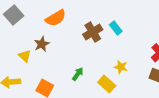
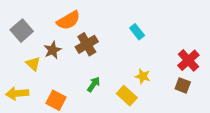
gray square: (14, 15) -> (22, 31), moved
brown cross: (93, 32) -> (87, 44), moved

